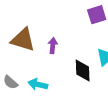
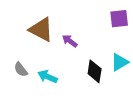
purple arrow: (53, 46) -> (70, 41), turned -70

